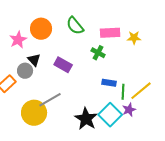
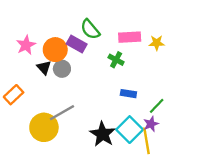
orange circle: (41, 29) -> (55, 50), moved
purple rectangle: (63, 65) -> (77, 44), moved
gray circle: (25, 71) -> (62, 69), moved
yellow line: (141, 91) -> (146, 141), moved, turned -60
green line: (123, 92) -> (157, 106), moved, turned 42

